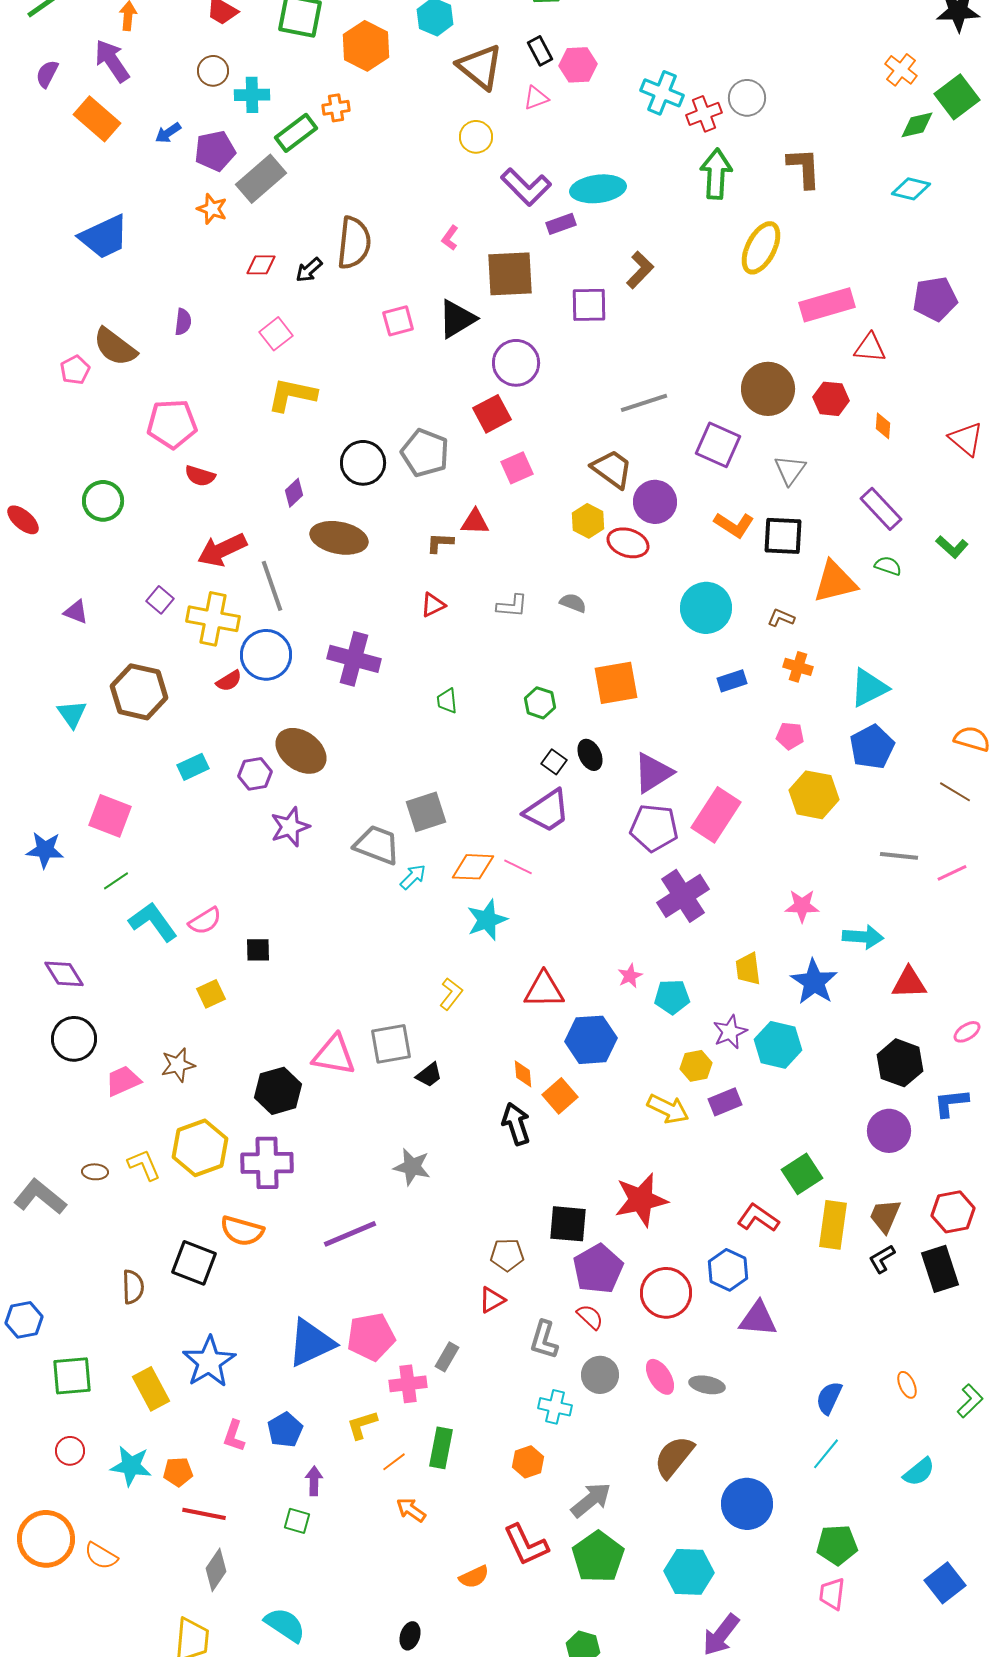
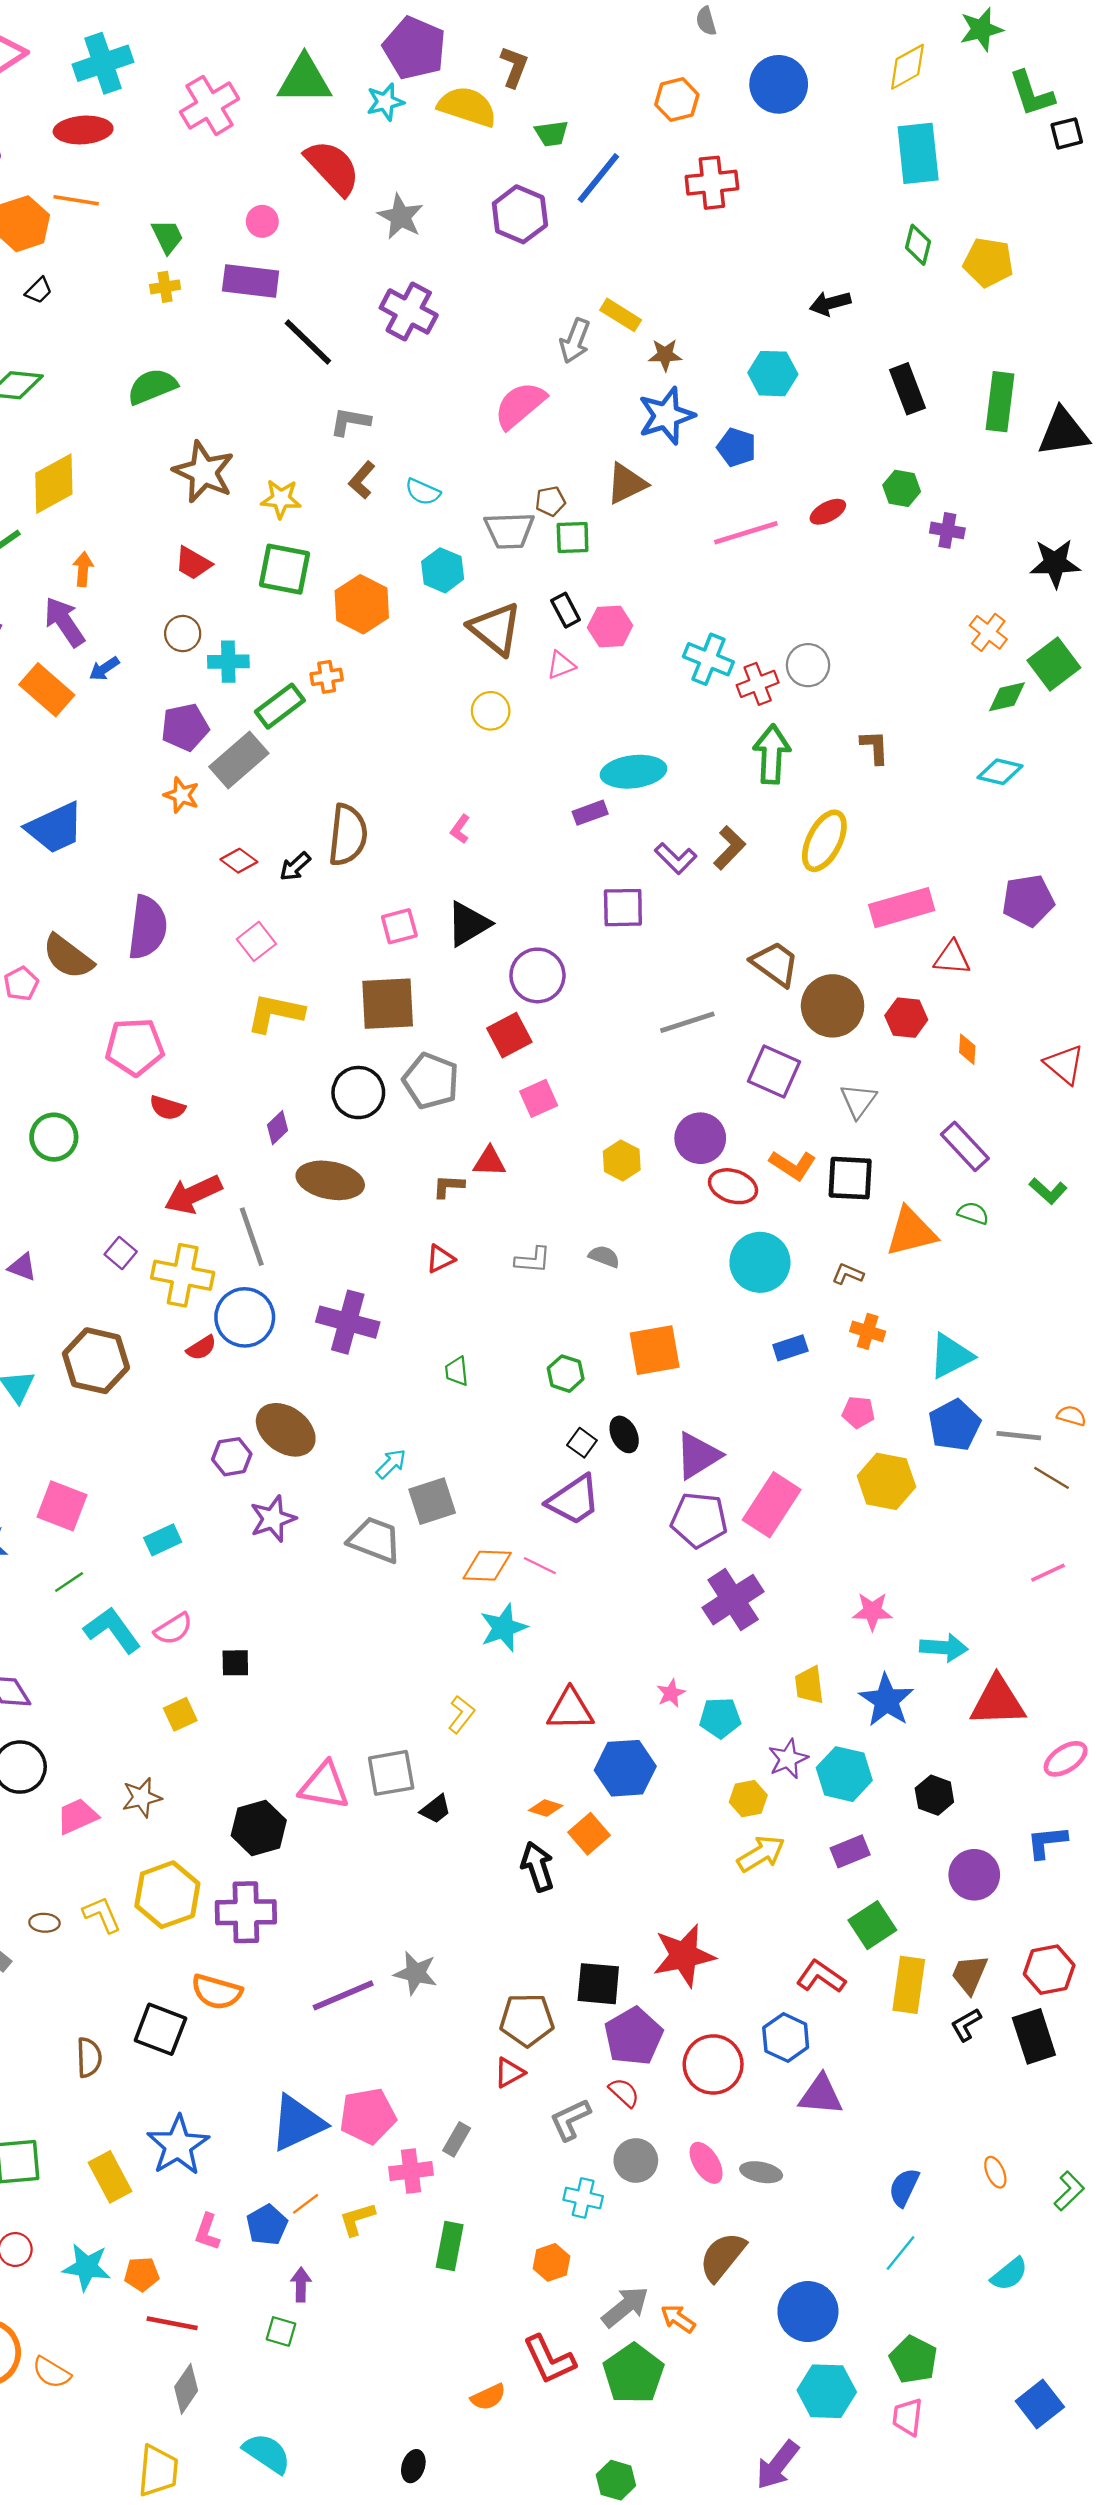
blue arrow: (168, 133) -> (104, 669), moved
brown L-shape: (804, 168) -> (875, 747), size x0.7
purple L-shape: (526, 187) -> (676, 858), moved, size x0.7
red diamond: (261, 265) -> (239, 861), turned 36
brown L-shape: (640, 270) -> (730, 848), moved
brown square: (510, 274) -> (388, 1004), moved
purple semicircle: (183, 322) -> (148, 927), size x2.0
brown trapezoid: (612, 469) -> (775, 964), moved
red ellipse: (628, 543) -> (733, 1186), moved
orange semicircle: (972, 739) -> (1071, 1416), size x0.7
cyan rectangle: (193, 767) -> (163, 1540), moved
gray line: (899, 856) -> (1019, 1436), moved
cyan arrow: (413, 877) -> (391, 1464), moved
red triangle: (909, 983) -> (998, 1701), size x1.4
pink ellipse: (967, 1032) -> (1066, 1759), size x1.4
black hexagon: (900, 1063) -> (934, 1795), moved, size x0.7
orange diamond: (523, 1074) -> (546, 1808), turned -68
purple rectangle: (725, 1102) -> (850, 1851), moved
yellow arrow: (668, 1109) -> (761, 1854), moved, turned -57
gray star: (412, 1167) -> (416, 1973), moved
brown pentagon: (507, 1255) -> (527, 2020), size x1.4
gray L-shape: (544, 1340) -> (570, 2120), turned 48
orange line: (394, 1462) -> (306, 2204), moved
orange arrow: (411, 1510) -> (678, 2319), moved
green pentagon: (837, 1545) -> (913, 2360), turned 30
cyan hexagon: (689, 1572) -> (827, 2391), moved

